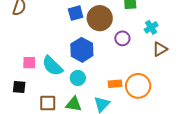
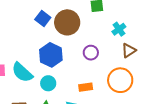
blue square: (76, 13) -> (43, 18), turned -35
purple circle: (122, 38) -> (91, 53), moved
orange circle: (138, 86) -> (120, 80), moved

